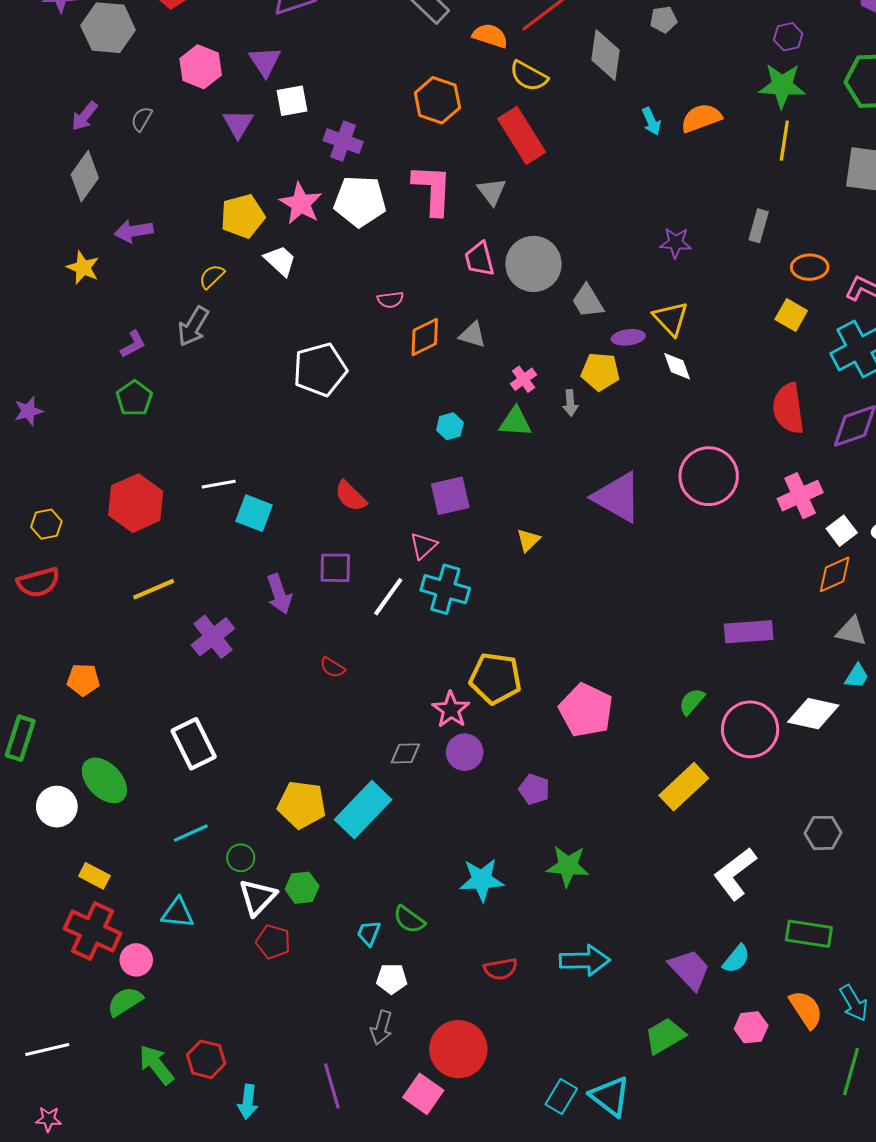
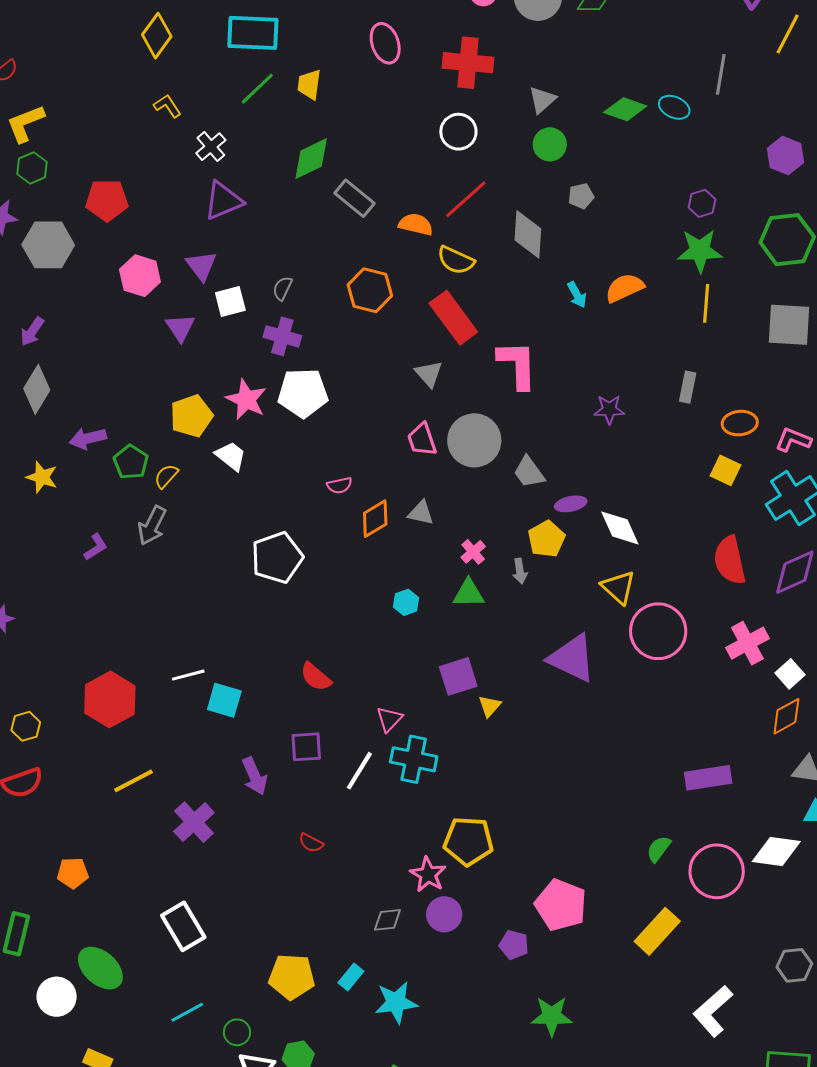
gray semicircle: (142, 119) -> (282, 288), moved
pink L-shape: (433, 190) -> (517, 365), moved
yellow triangle: (671, 319) -> (619, 587), moved
white diamond: (677, 366) -> (620, 528), size x1.4
yellow pentagon: (600, 372) -> (546, 539), turned -30
green pentagon: (134, 398) -> (131, 462), moved
purple square: (450, 496) -> (458, 676), moved
pink pentagon: (586, 710) -> (561, 905), moved
cyan rectangle: (363, 810) -> (351, 977), size x0.5
cyan star: (482, 880) -> (396, 1002), moved

